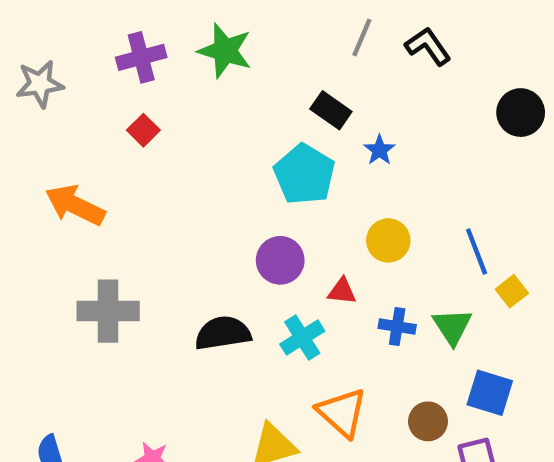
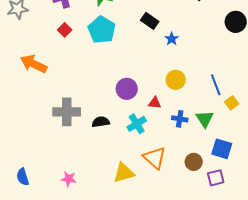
cyan pentagon: (304, 174) -> (102, 30), moved
gray cross: (108, 311) -> (67, 112), moved
black semicircle: (223, 333) -> (101, 122), size x0.7

